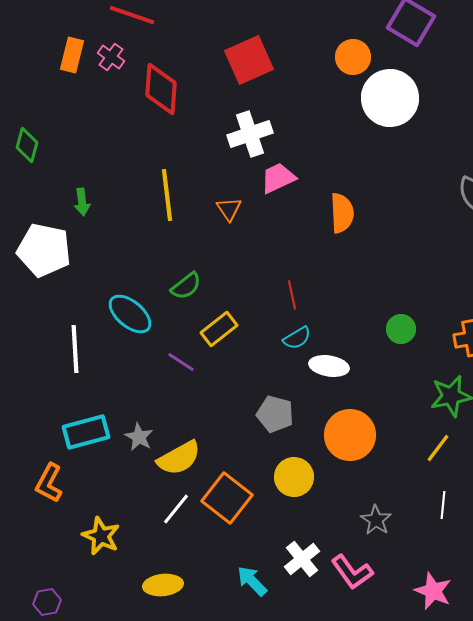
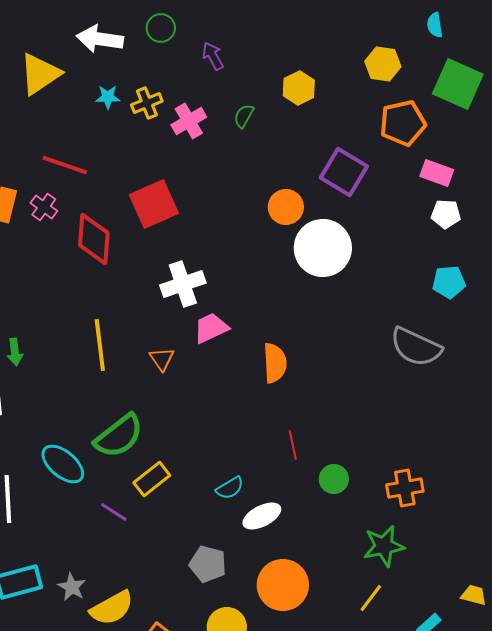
red square: (249, 60) -> (154, 204), moved
green semicircle: (186, 286) -> (119, 436), size x1.6
red line: (292, 295) -> (293, 445), moved
white ellipse: (329, 366) -> (262, 516), turned -36

